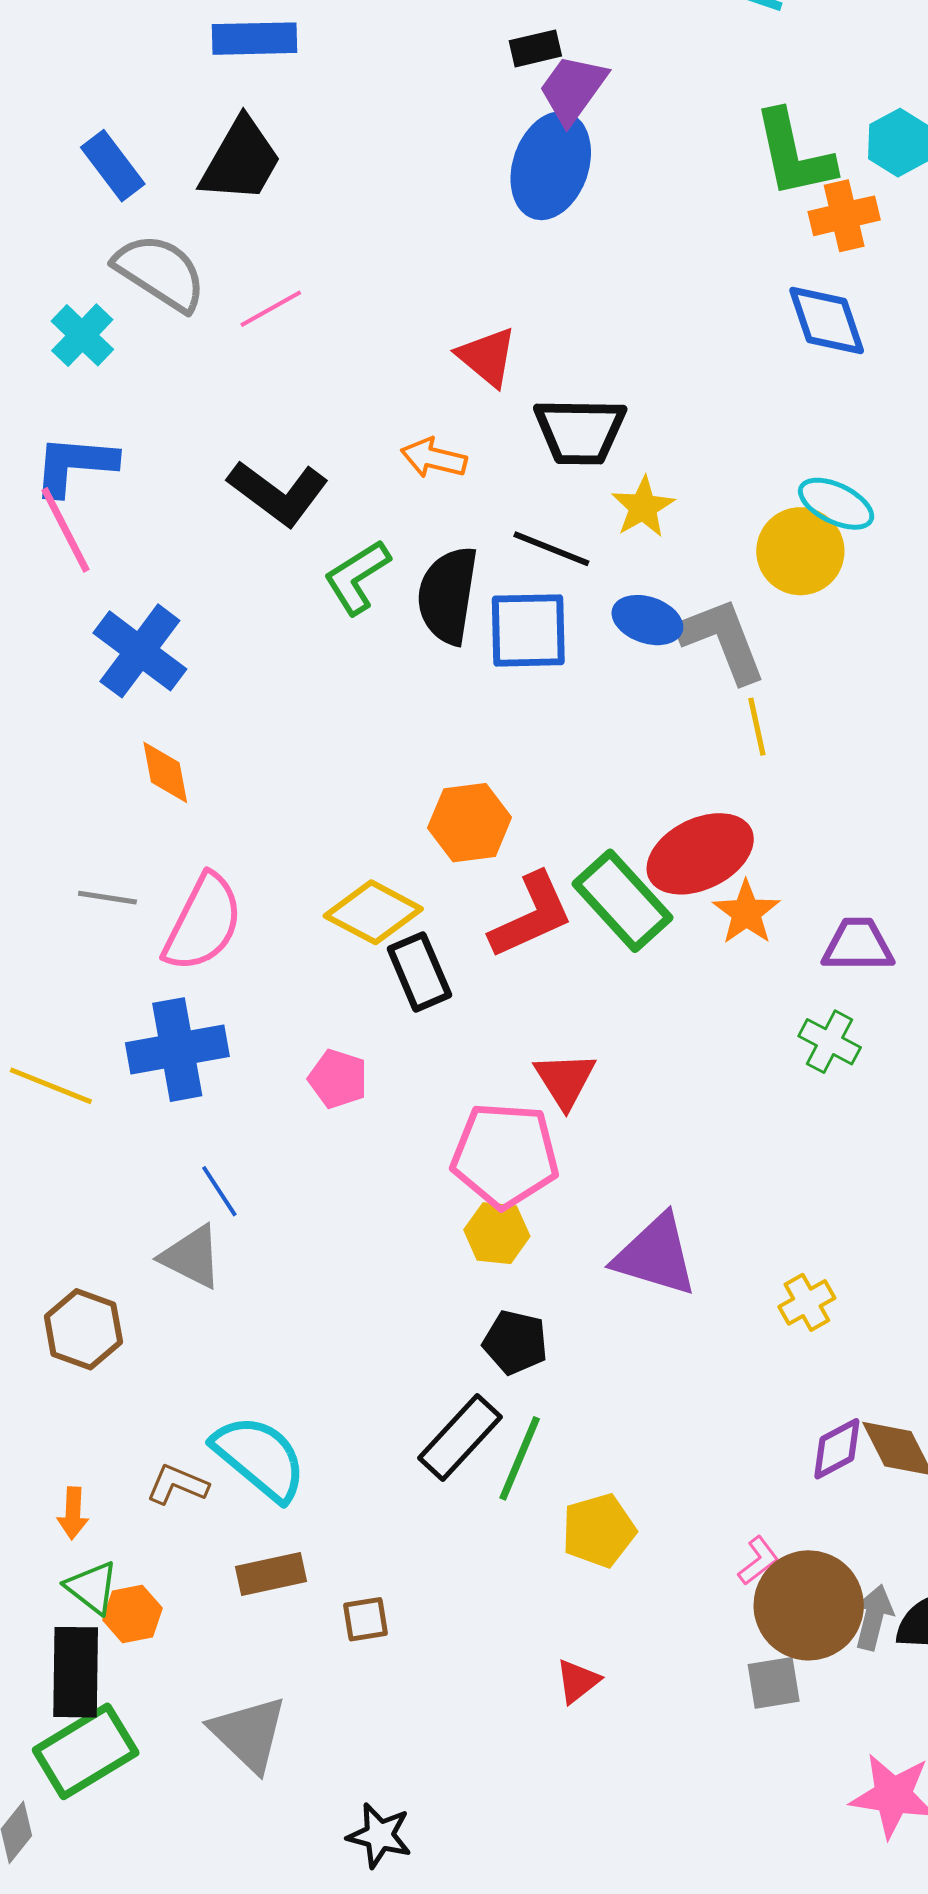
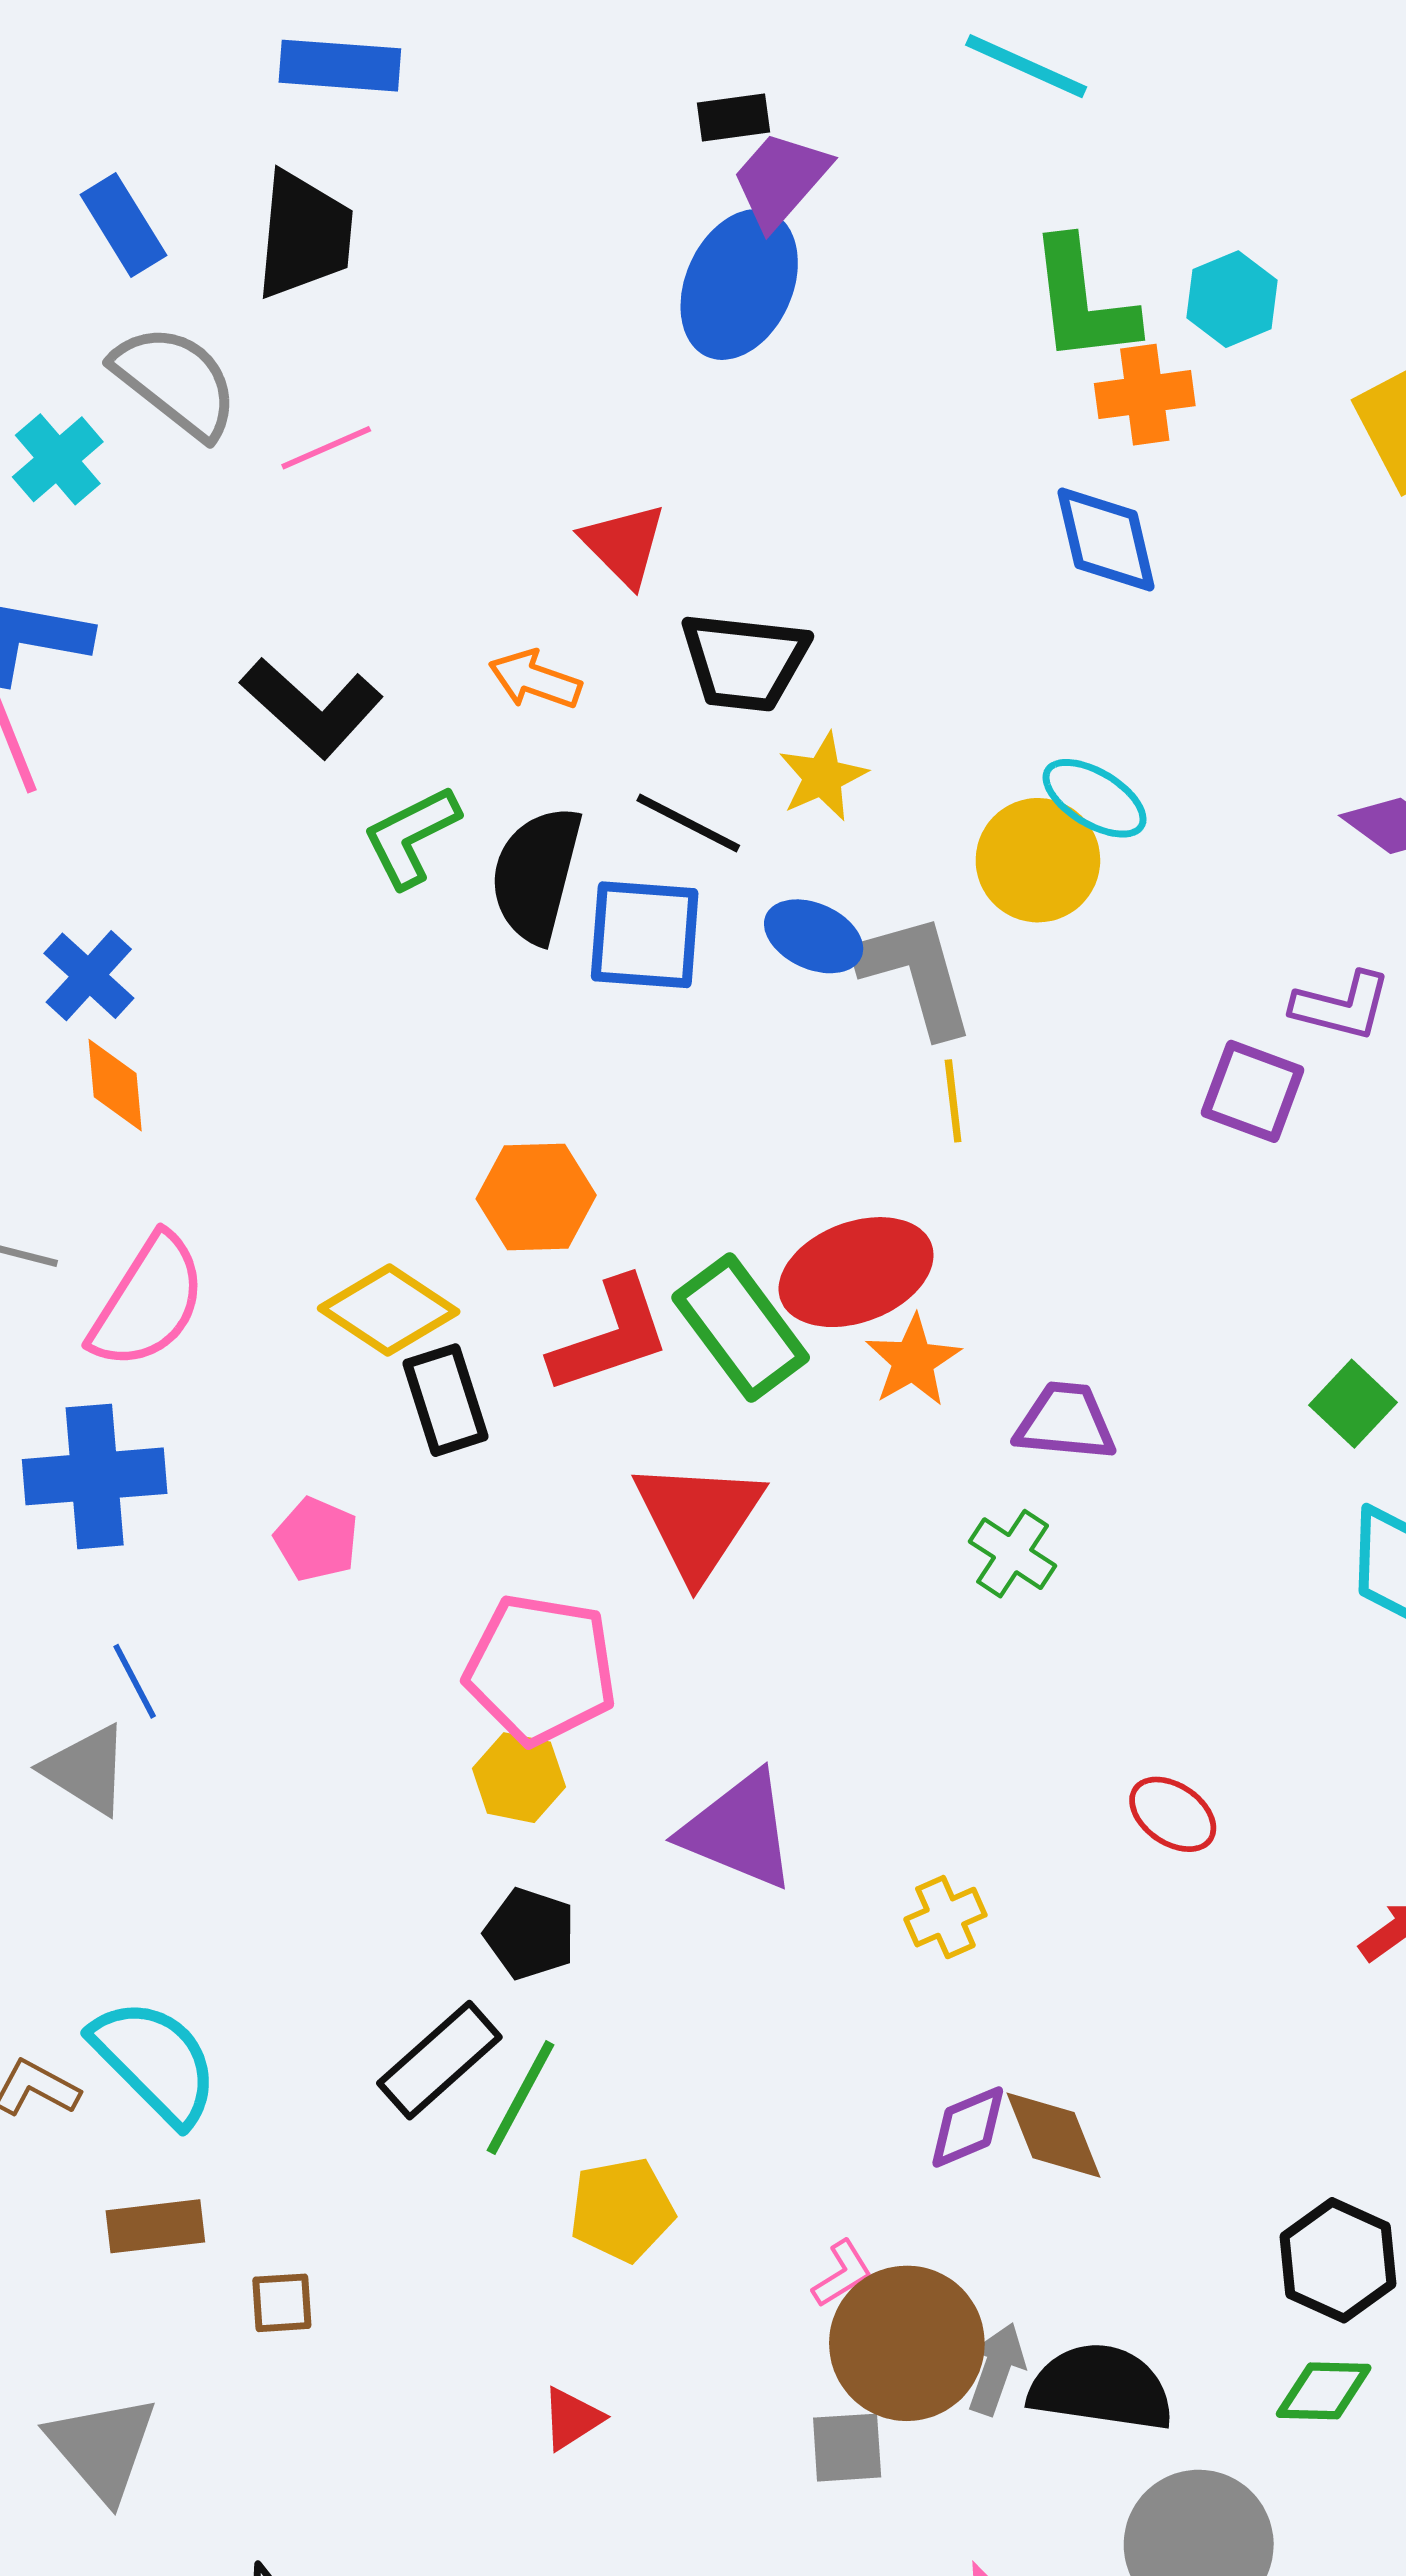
black trapezoid: (241, 160) -> (304, 235), turned -30
blue cross: (140, 651) -> (89, 976), moved, size x0.7
red triangle: (565, 1080) -> (698, 1519), moved, size x1.5

